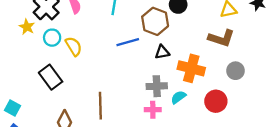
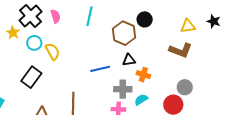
blue line: (128, 42) -> (100, 69), moved
orange cross: (191, 68) -> (143, 75), moved, size x0.6
gray circle: (235, 71) -> (185, 87), moved
black rectangle: (51, 77) -> (31, 77), turned 70

